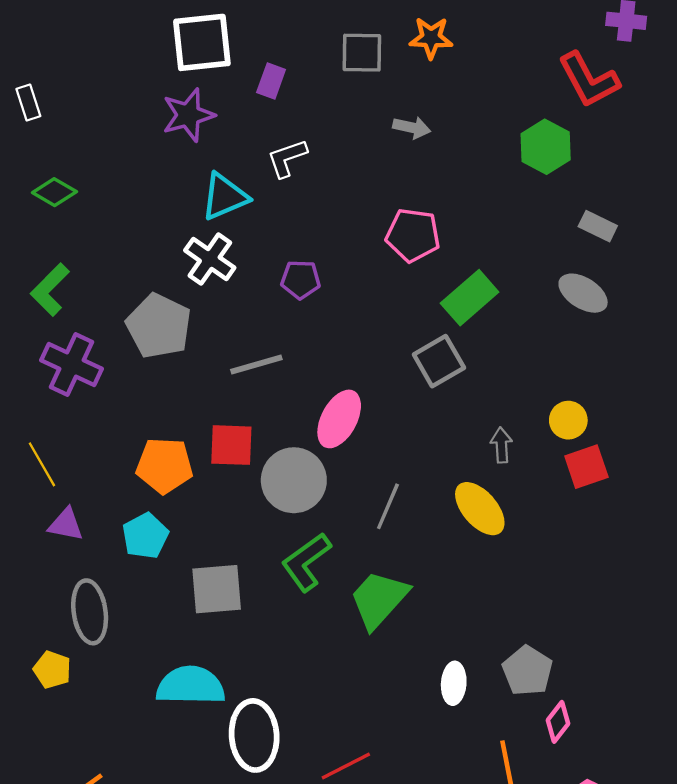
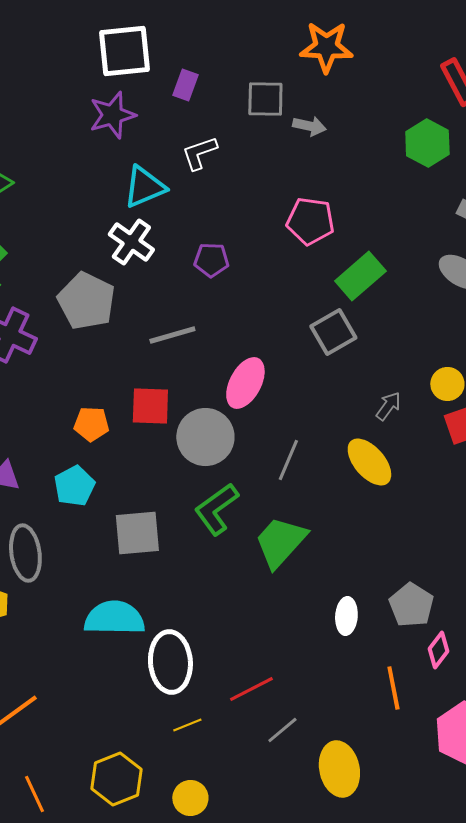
orange star: (431, 38) -> (326, 47), size x1.4
gray square: (362, 53) -> (265, 99), moved
gray arrow: (501, 445) -> (388, 406), turned 40
orange pentagon: (164, 465) -> (91, 424), size x0.7

